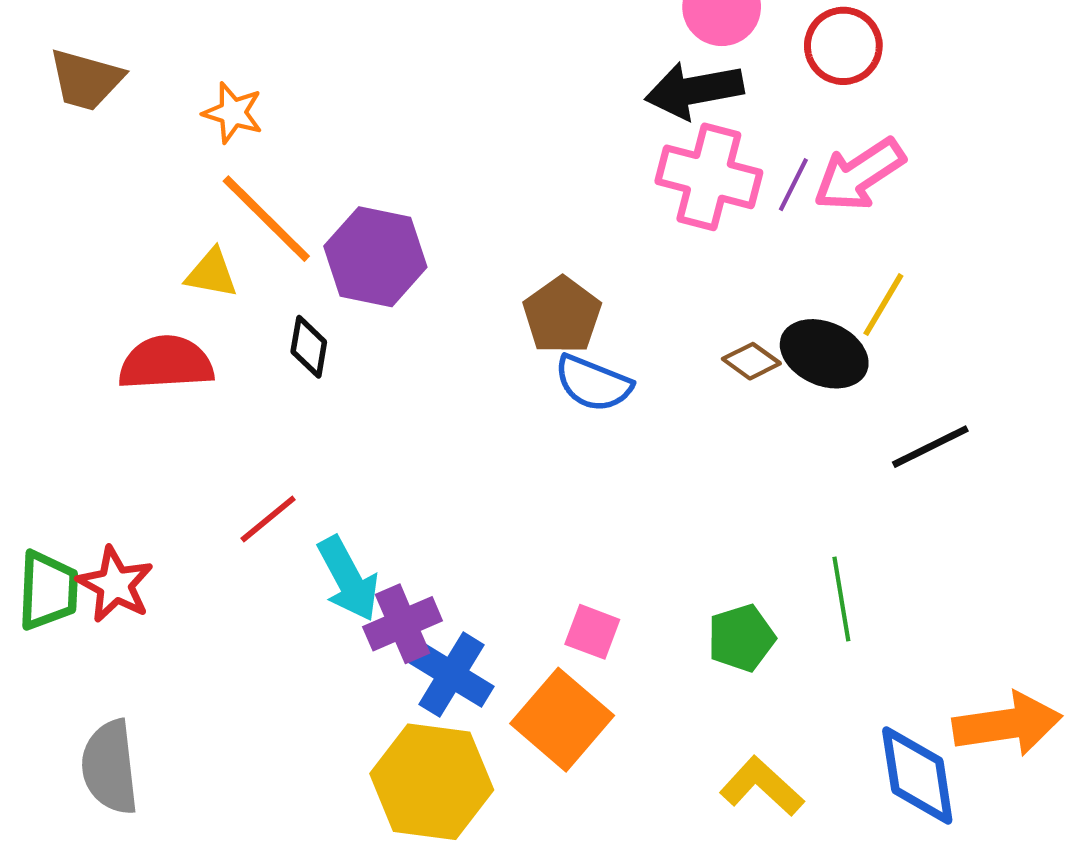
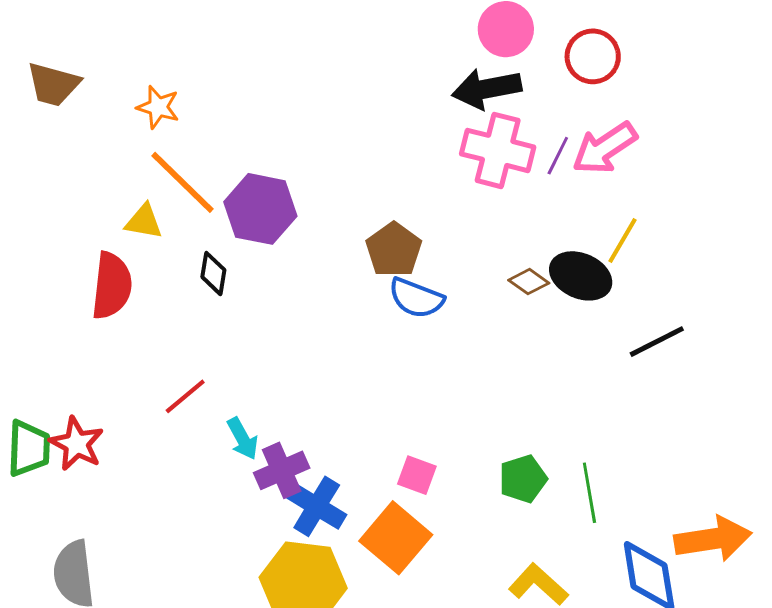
red semicircle: (166, 363) -> (112, 286), turned 100
cyan arrow: (348, 579) -> (243, 439), size x0.7
green line: (841, 599) -> (589, 493), moved

